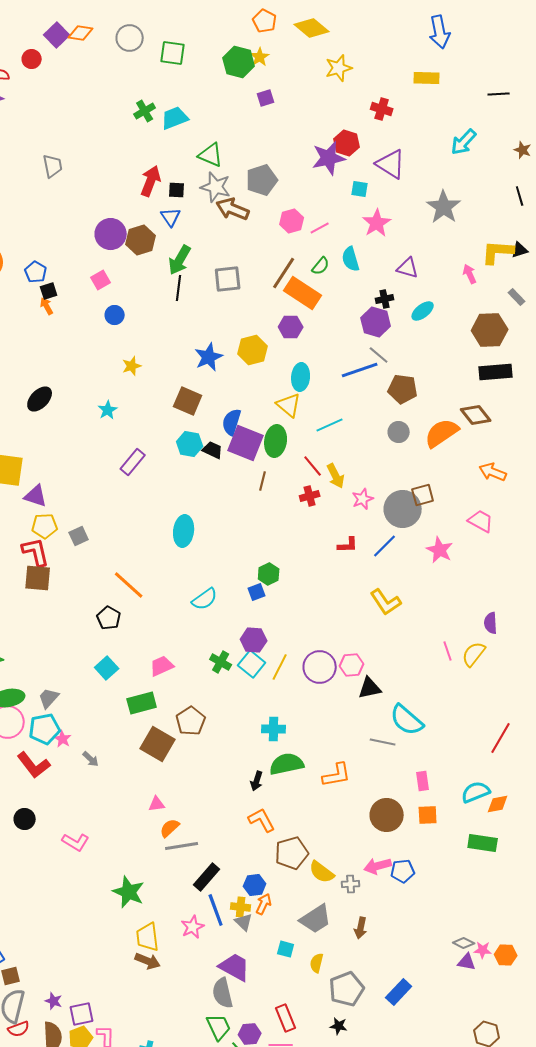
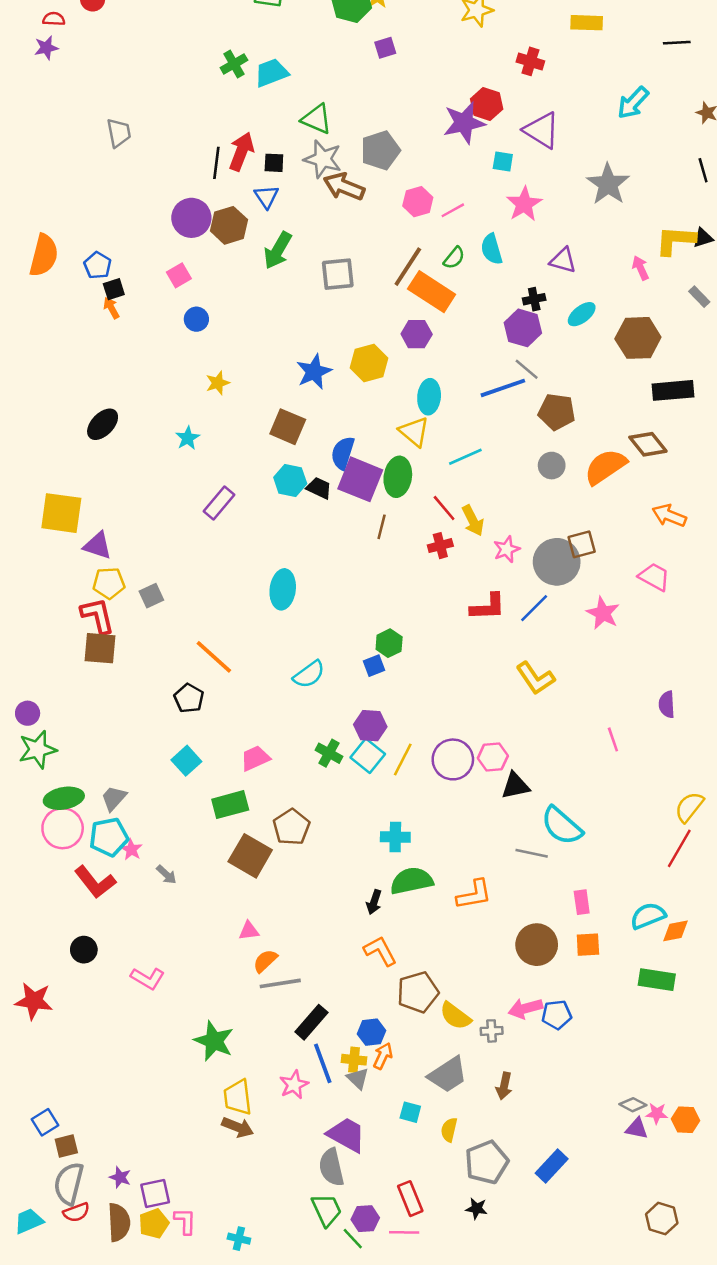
black line: (179, 288) -> (216, 163), moved
brown hexagon: (490, 330) -> (638, 338), moved
red L-shape: (348, 545) -> (488, 607), size x1.4
yellow semicircle: (474, 654) -> (689, 807), moved

